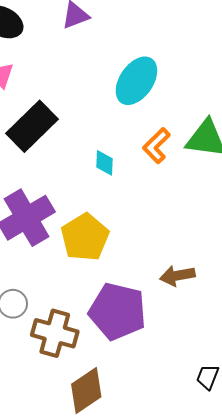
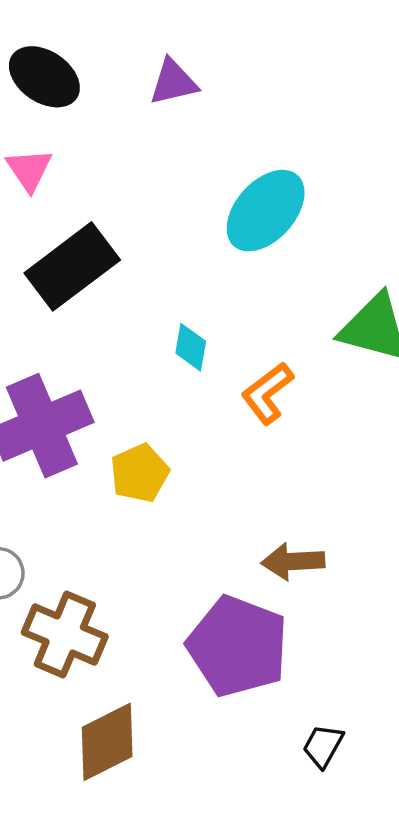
orange L-shape: (156, 146) -> (267, 393), moved
yellow pentagon: (85, 237) -> (140, 473), size x0.7
purple pentagon: (118, 311) -> (238, 646), moved

